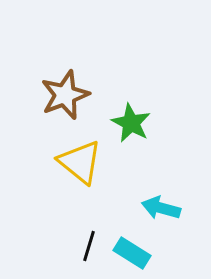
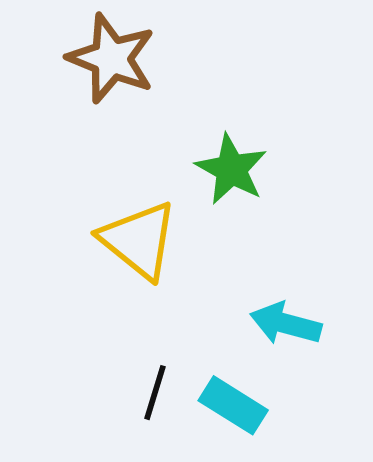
brown star: (65, 95) -> (111, 58), moved, turned -30

